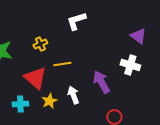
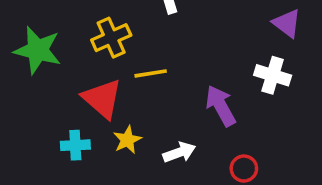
yellow cross: (40, 44) -> (111, 38), size x1.5
white arrow: (73, 95) -> (179, 152), moved, turned 90

